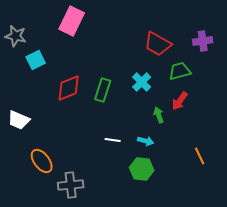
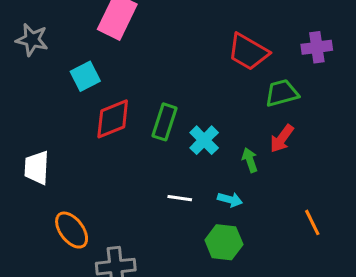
cyan square: (36, 60) -> (85, 76), moved
cyan cross: (142, 82) -> (204, 140), moved
white trapezoid: (19, 120) -> (37, 168), turned 70

